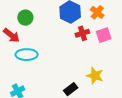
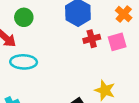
orange cross: (97, 12) -> (124, 14), moved

